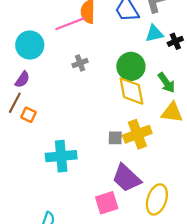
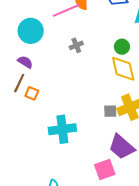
green circle: (131, 66) -> (122, 47), size x0.6
purple semicircle: (22, 80) -> (25, 62), turned -91

